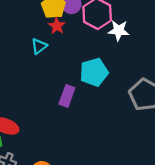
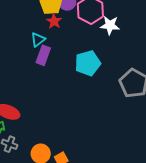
purple rectangle: (67, 96) -> (43, 55), moved

